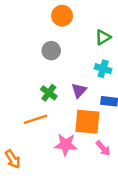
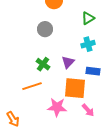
cyan cross: (103, 69) -> (88, 44), turned -32

